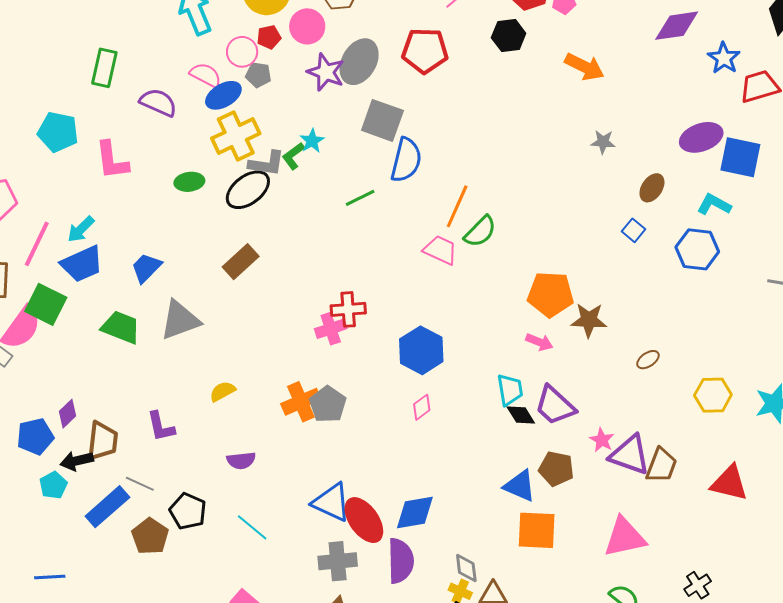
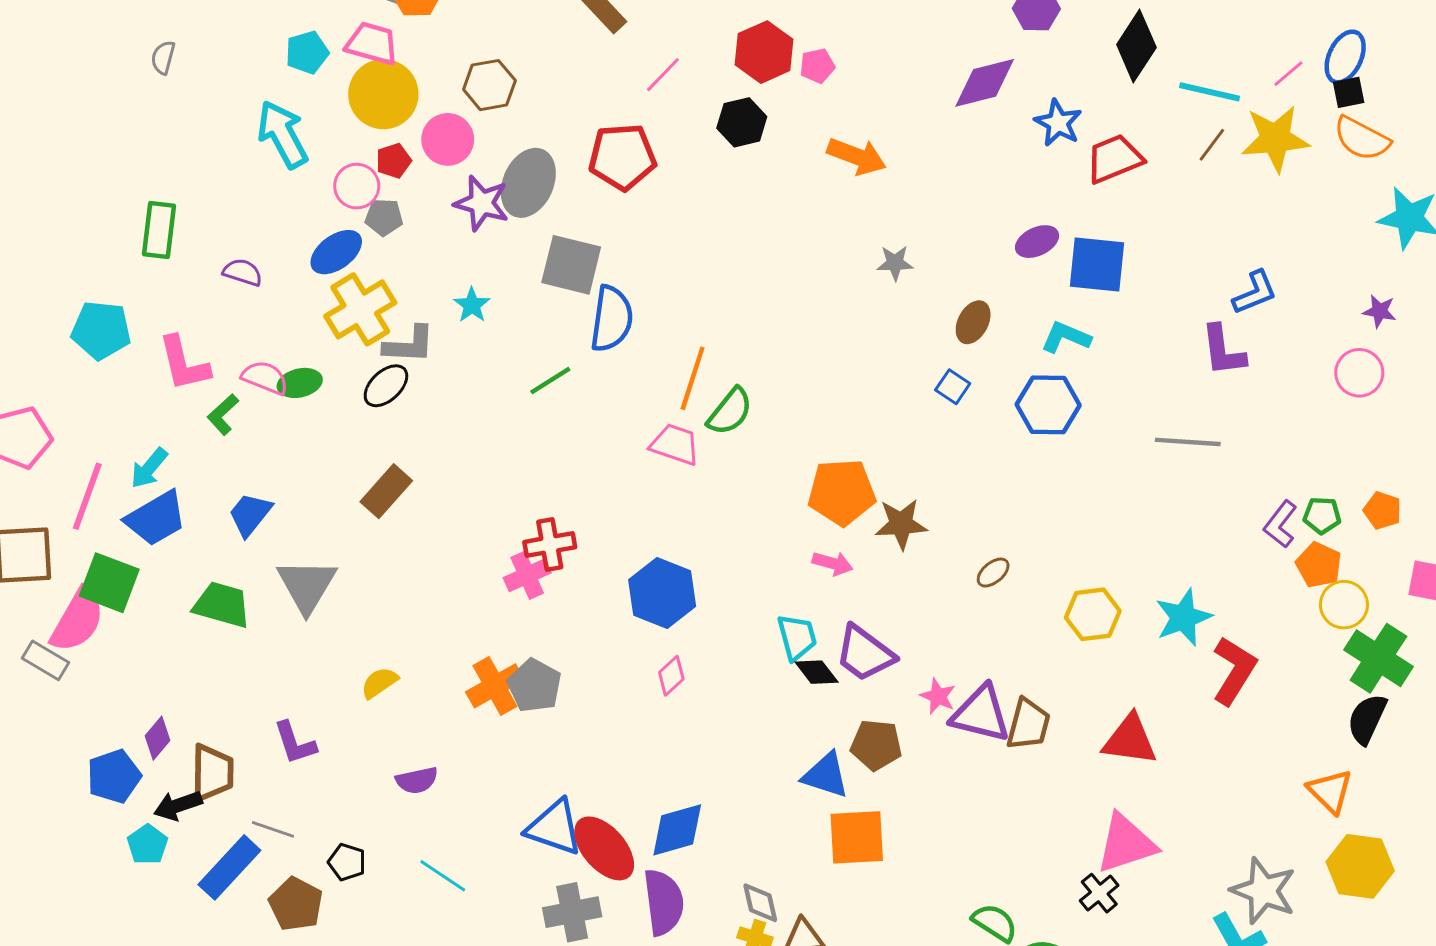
pink semicircle: (206, 75) -> (265, 378), moved
purple semicircle: (158, 102) -> (243, 272), size x0.7
purple ellipse: (701, 137) -> (1037, 242), size x0.7
green L-shape: (293, 156) -> (223, 414), moved
black ellipse: (248, 190) -> (386, 386), size x0.7
gray triangle: (180, 320) -> (307, 586), turned -33
black pentagon: (188, 511) -> (347, 862), size x0.7
pink triangle: (625, 537) -> (1126, 844), moved

